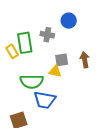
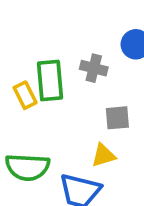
yellow triangle: (55, 71) -> (103, 155), moved, turned -32
green semicircle: (32, 81) -> (27, 167), moved

